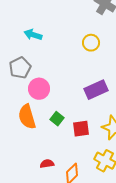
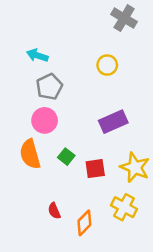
gray pentagon: (20, 68) -> (49, 87), moved
red semicircle: (47, 164) -> (54, 211), turned -104

